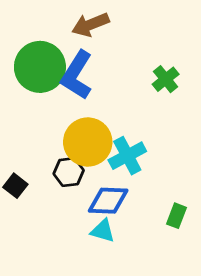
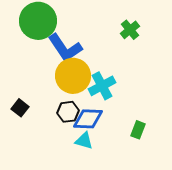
blue L-shape: (77, 75) -> (65, 48), moved, turned -66
black hexagon: (69, 172) -> (68, 112), moved

